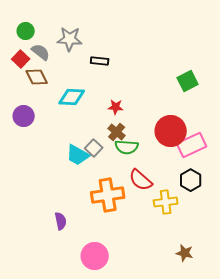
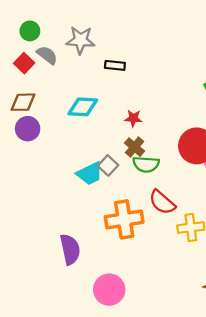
brown diamond: (37, 77) -> (23, 102), moved, turned -65
cyan trapezoid: (78, 155) -> (90, 173), turned -55
purple semicircle: (61, 221) -> (70, 249), size x1.5

